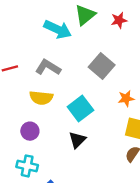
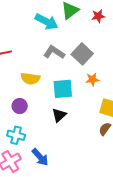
gray L-shape: (48, 67) -> (54, 52), moved
orange star: (126, 98) -> (92, 79), moved
cyan square: (80, 109) -> (63, 89), turned 30

